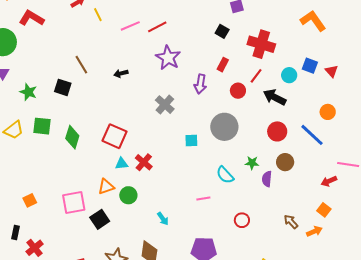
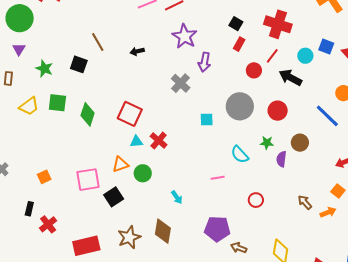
black square: (222, 31) -> (236, 24), moved
purple arrow: (200, 84) -> (204, 62), moved
red circle: (277, 131) -> (278, 111), moved

